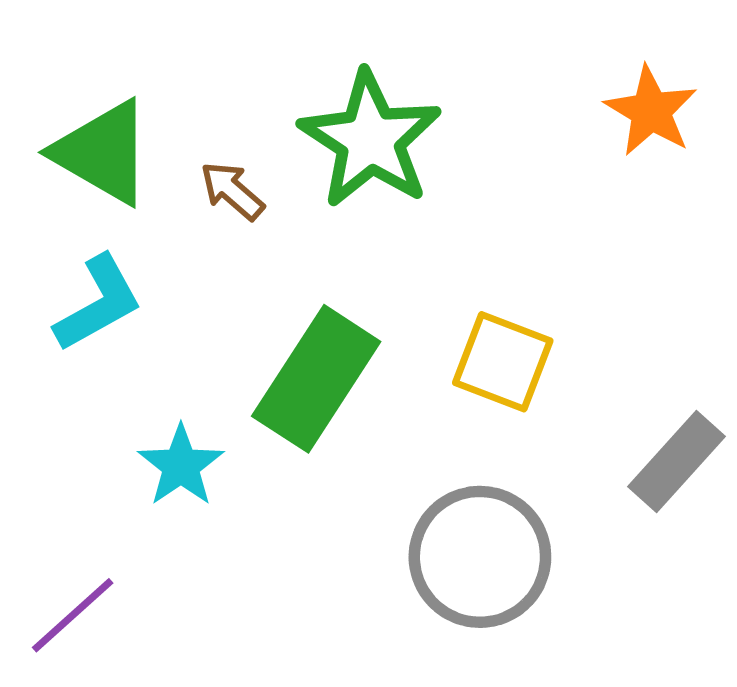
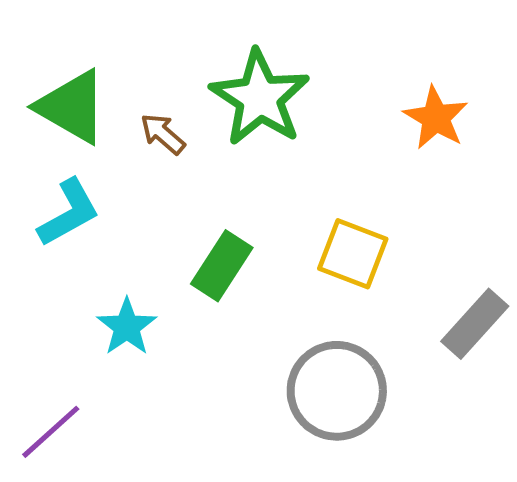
orange star: (651, 111) -> (436, 118), moved
green rectangle: (316, 379) -> (222, 266), size x0.7

